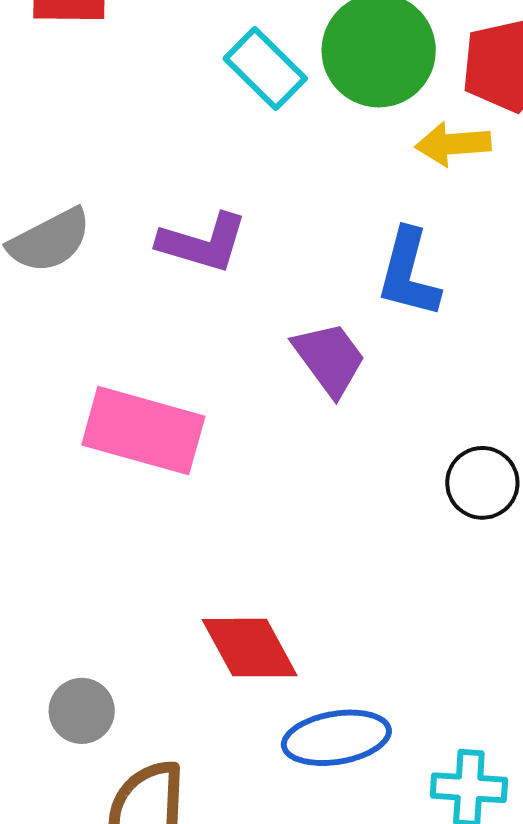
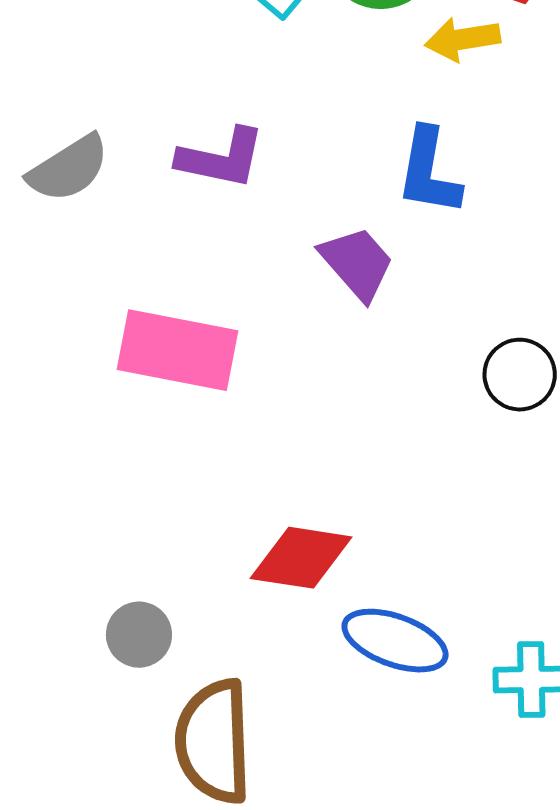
red diamond: (250, 648) -> (301, 558), turned -48
blue ellipse: (336, 738) -> (395, 641), turned 34

